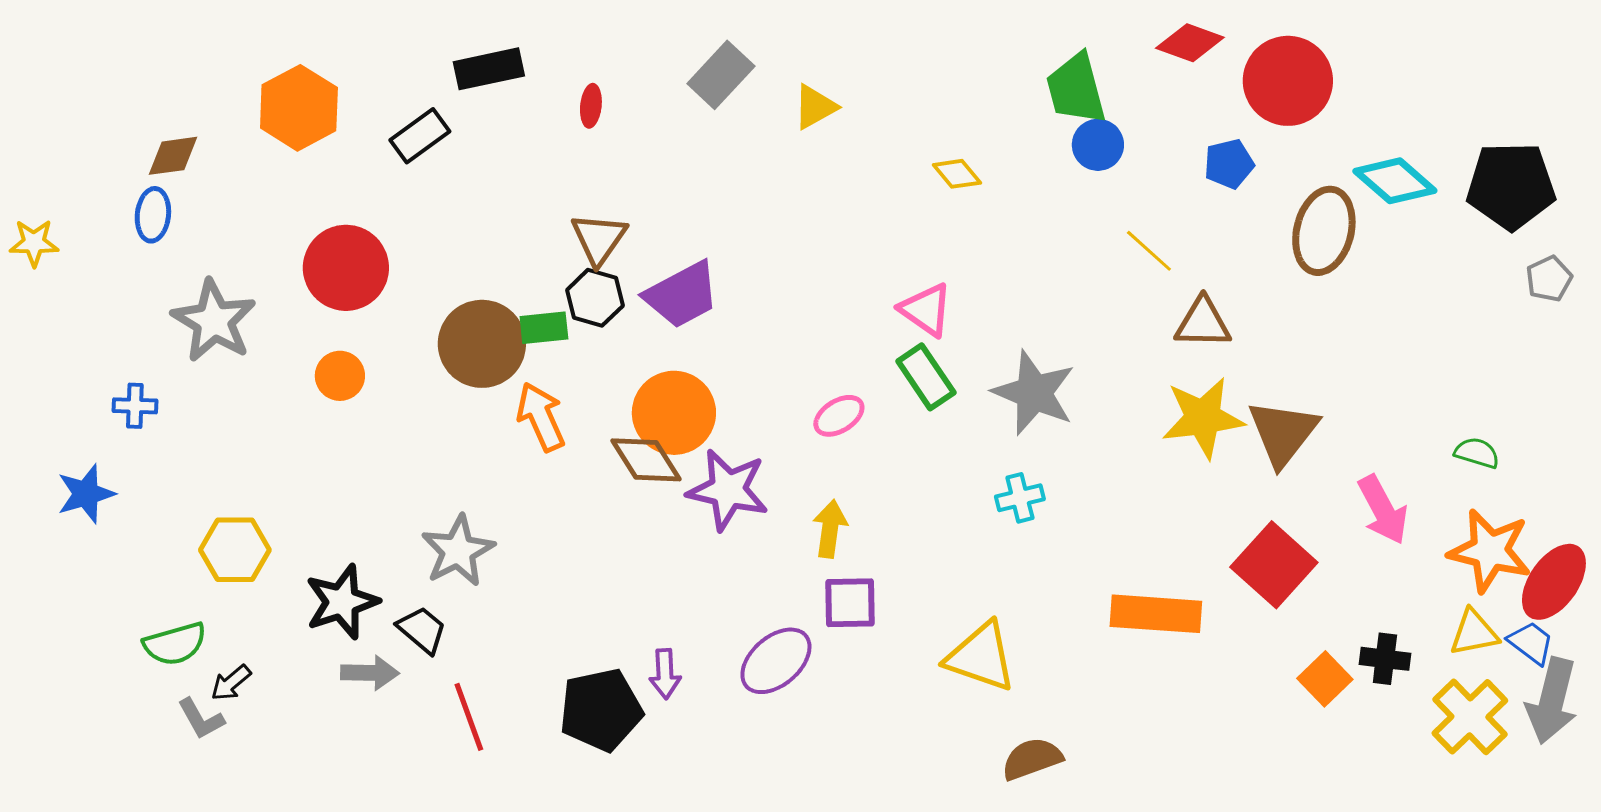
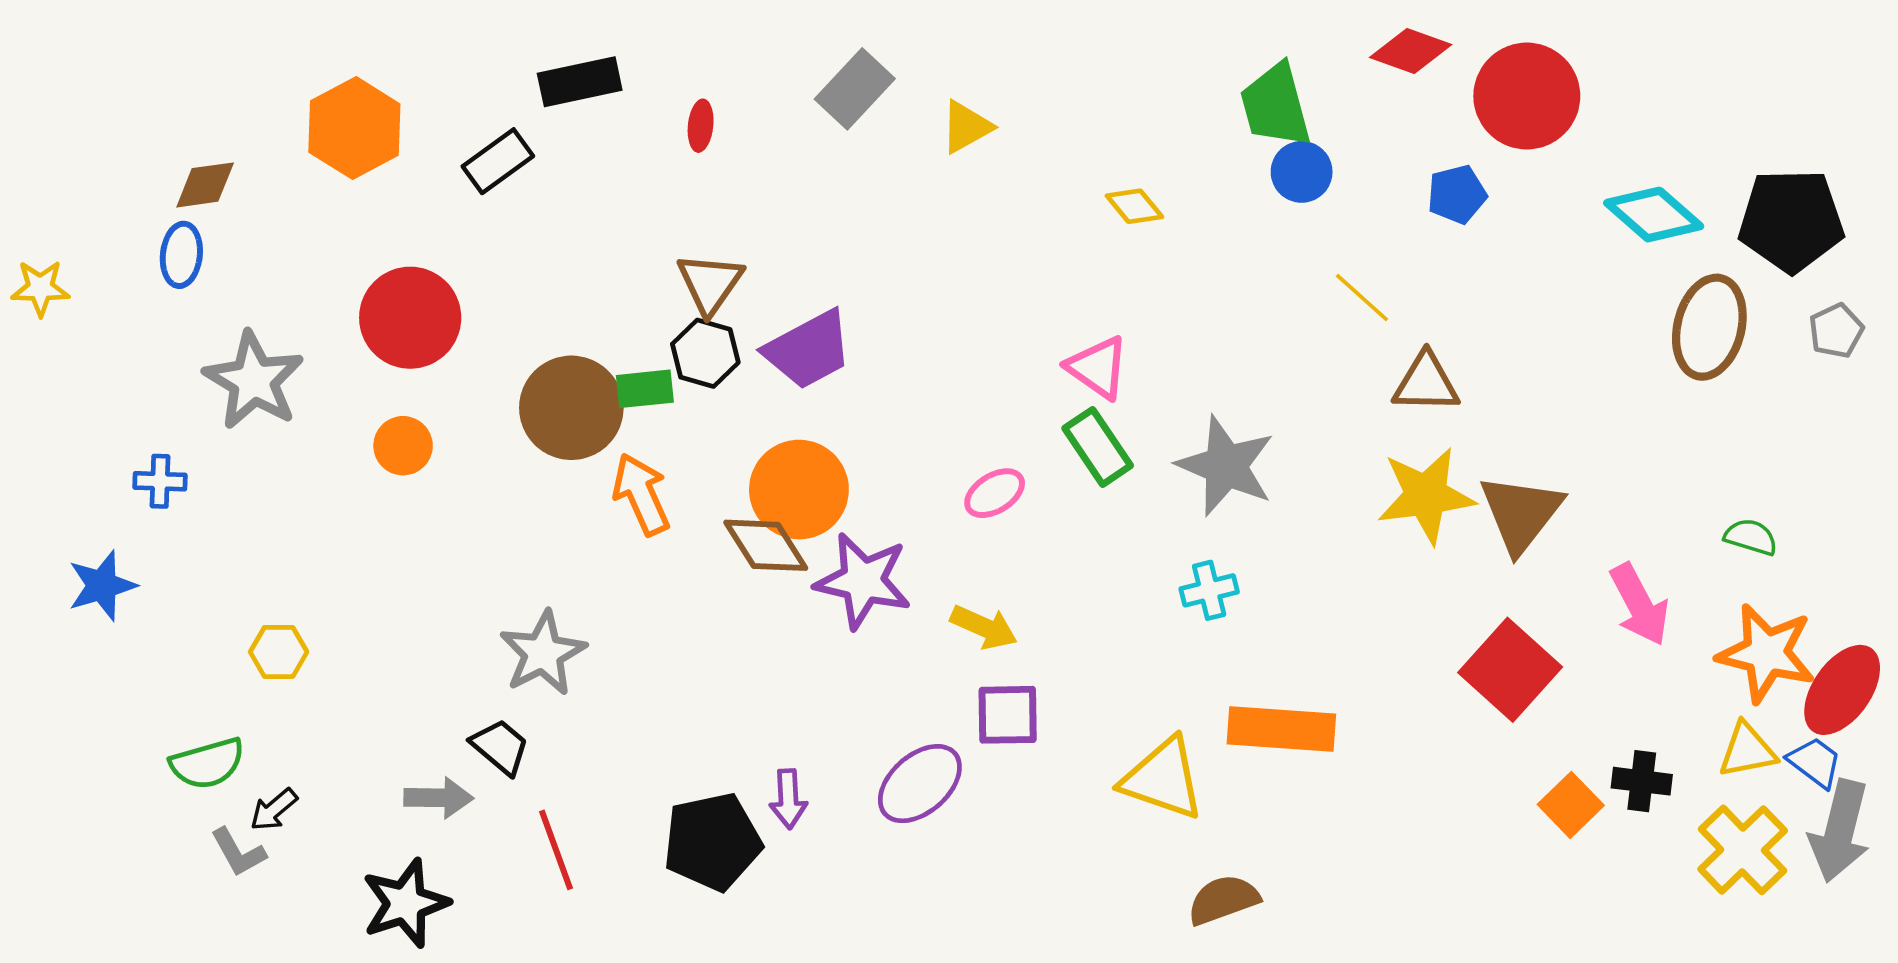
brown ellipse: (1324, 231) -> (1709, 327), moved
yellow arrow: (830, 529) -> (984, 627), turned 106
yellow hexagon: (235, 550) -> (279, 652), size x0.7
black star: (342, 602) -> (405, 903), moved
orange rectangle: (1156, 614) -> (1281, 729), moved

